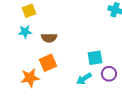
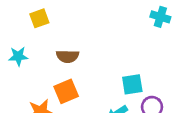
cyan star: (25, 32) -> (18, 56), moved

